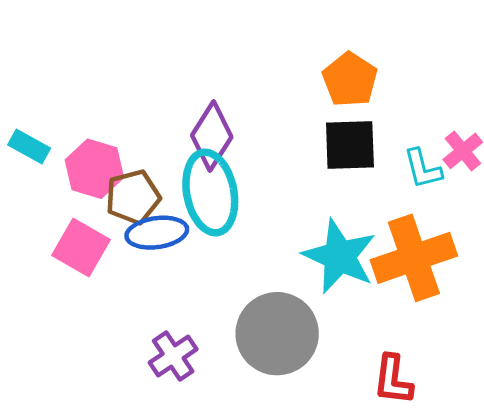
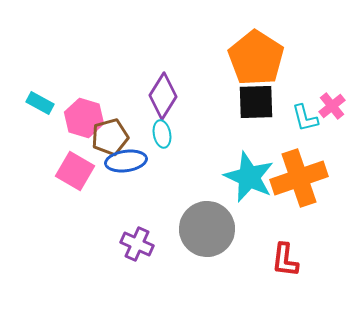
orange pentagon: (350, 80) -> (256, 58), size x1.5
cyan ellipse: (210, 193) -> (162, 134), size x0.5
purple cross: (173, 356) -> (137, 244), turned -32

